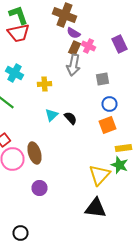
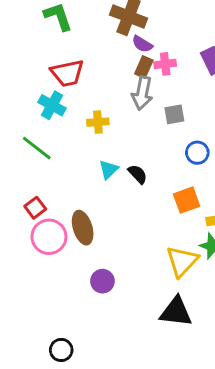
red trapezoid: (18, 33) -> (67, 73), moved
pink cross: (88, 46) -> (165, 64), turned -32
gray square: (102, 79) -> (174, 114), moved
orange square: (108, 125) -> (187, 200), moved
purple circle: (40, 188) -> (102, 281), moved

